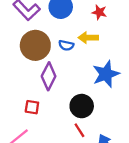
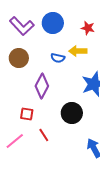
brown circle: (35, 45) -> (19, 58), moved, size x0.7
red line: (79, 130) -> (44, 135), moved

